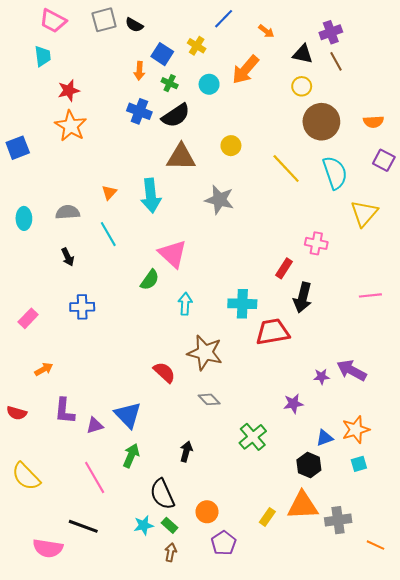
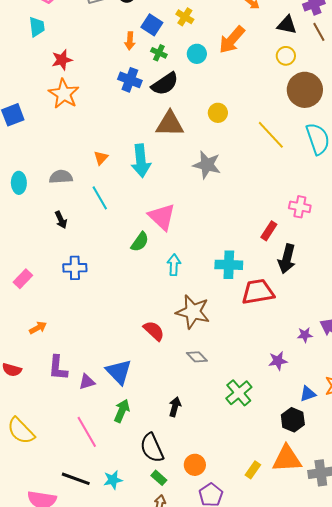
cyan star: (144, 525) -> (113, 480), moved

